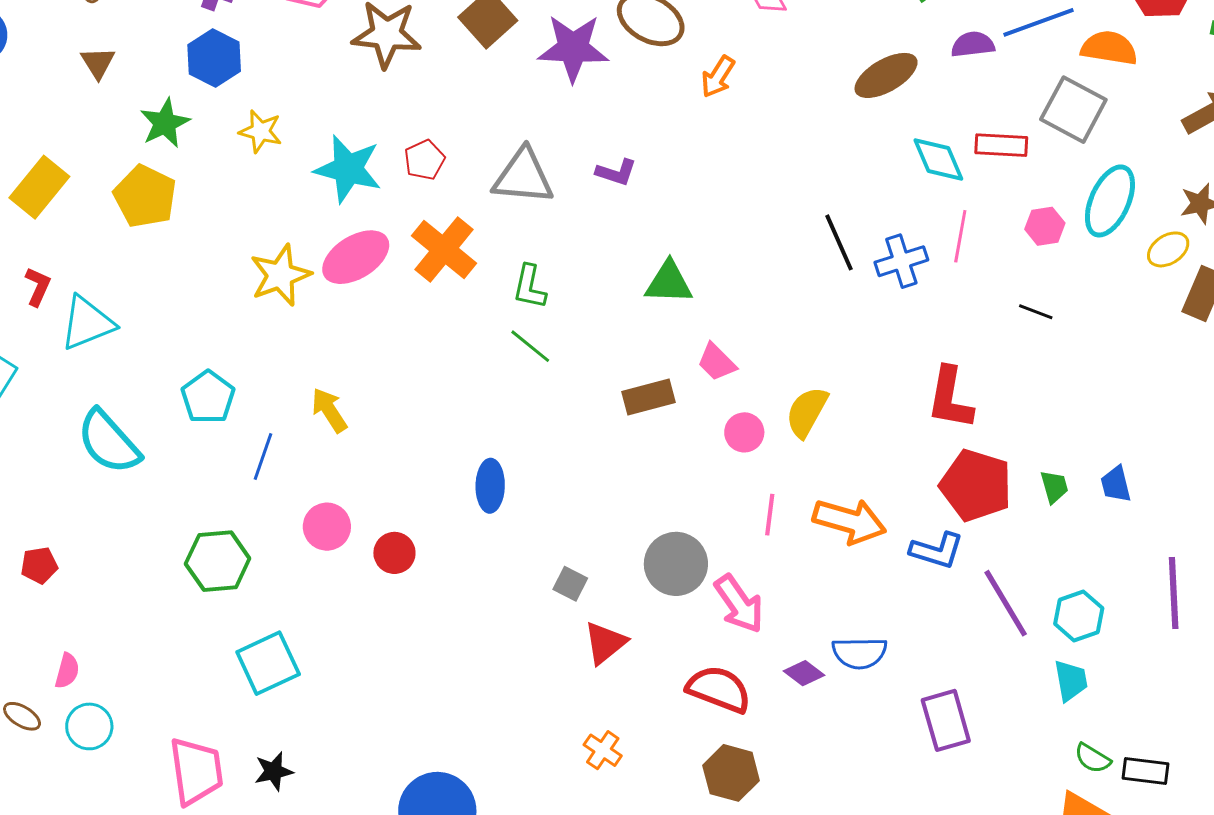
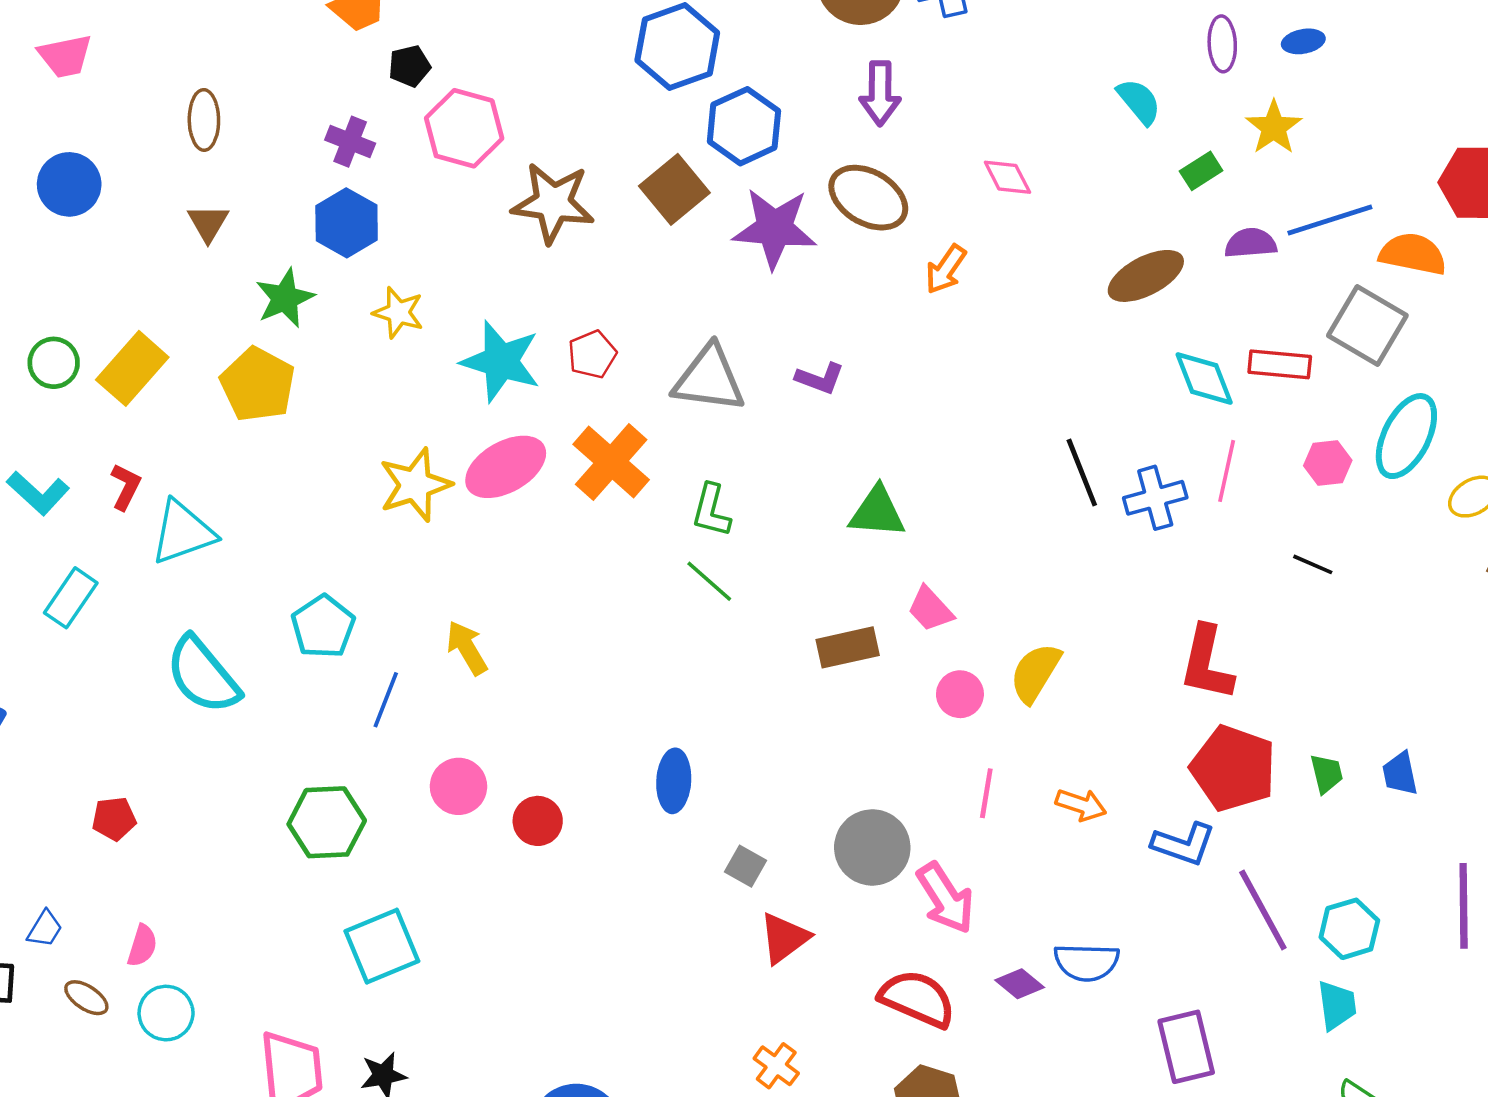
blue ellipse: (490, 486) -> (674, 781), moved
orange arrow: (849, 521) -> (1081, 805), size x0.6

